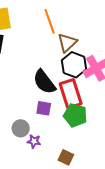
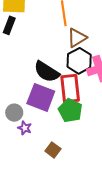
black semicircle: (44, 82) -> (47, 72), turned -32
purple square: (44, 108) -> (41, 97), size x1.8

